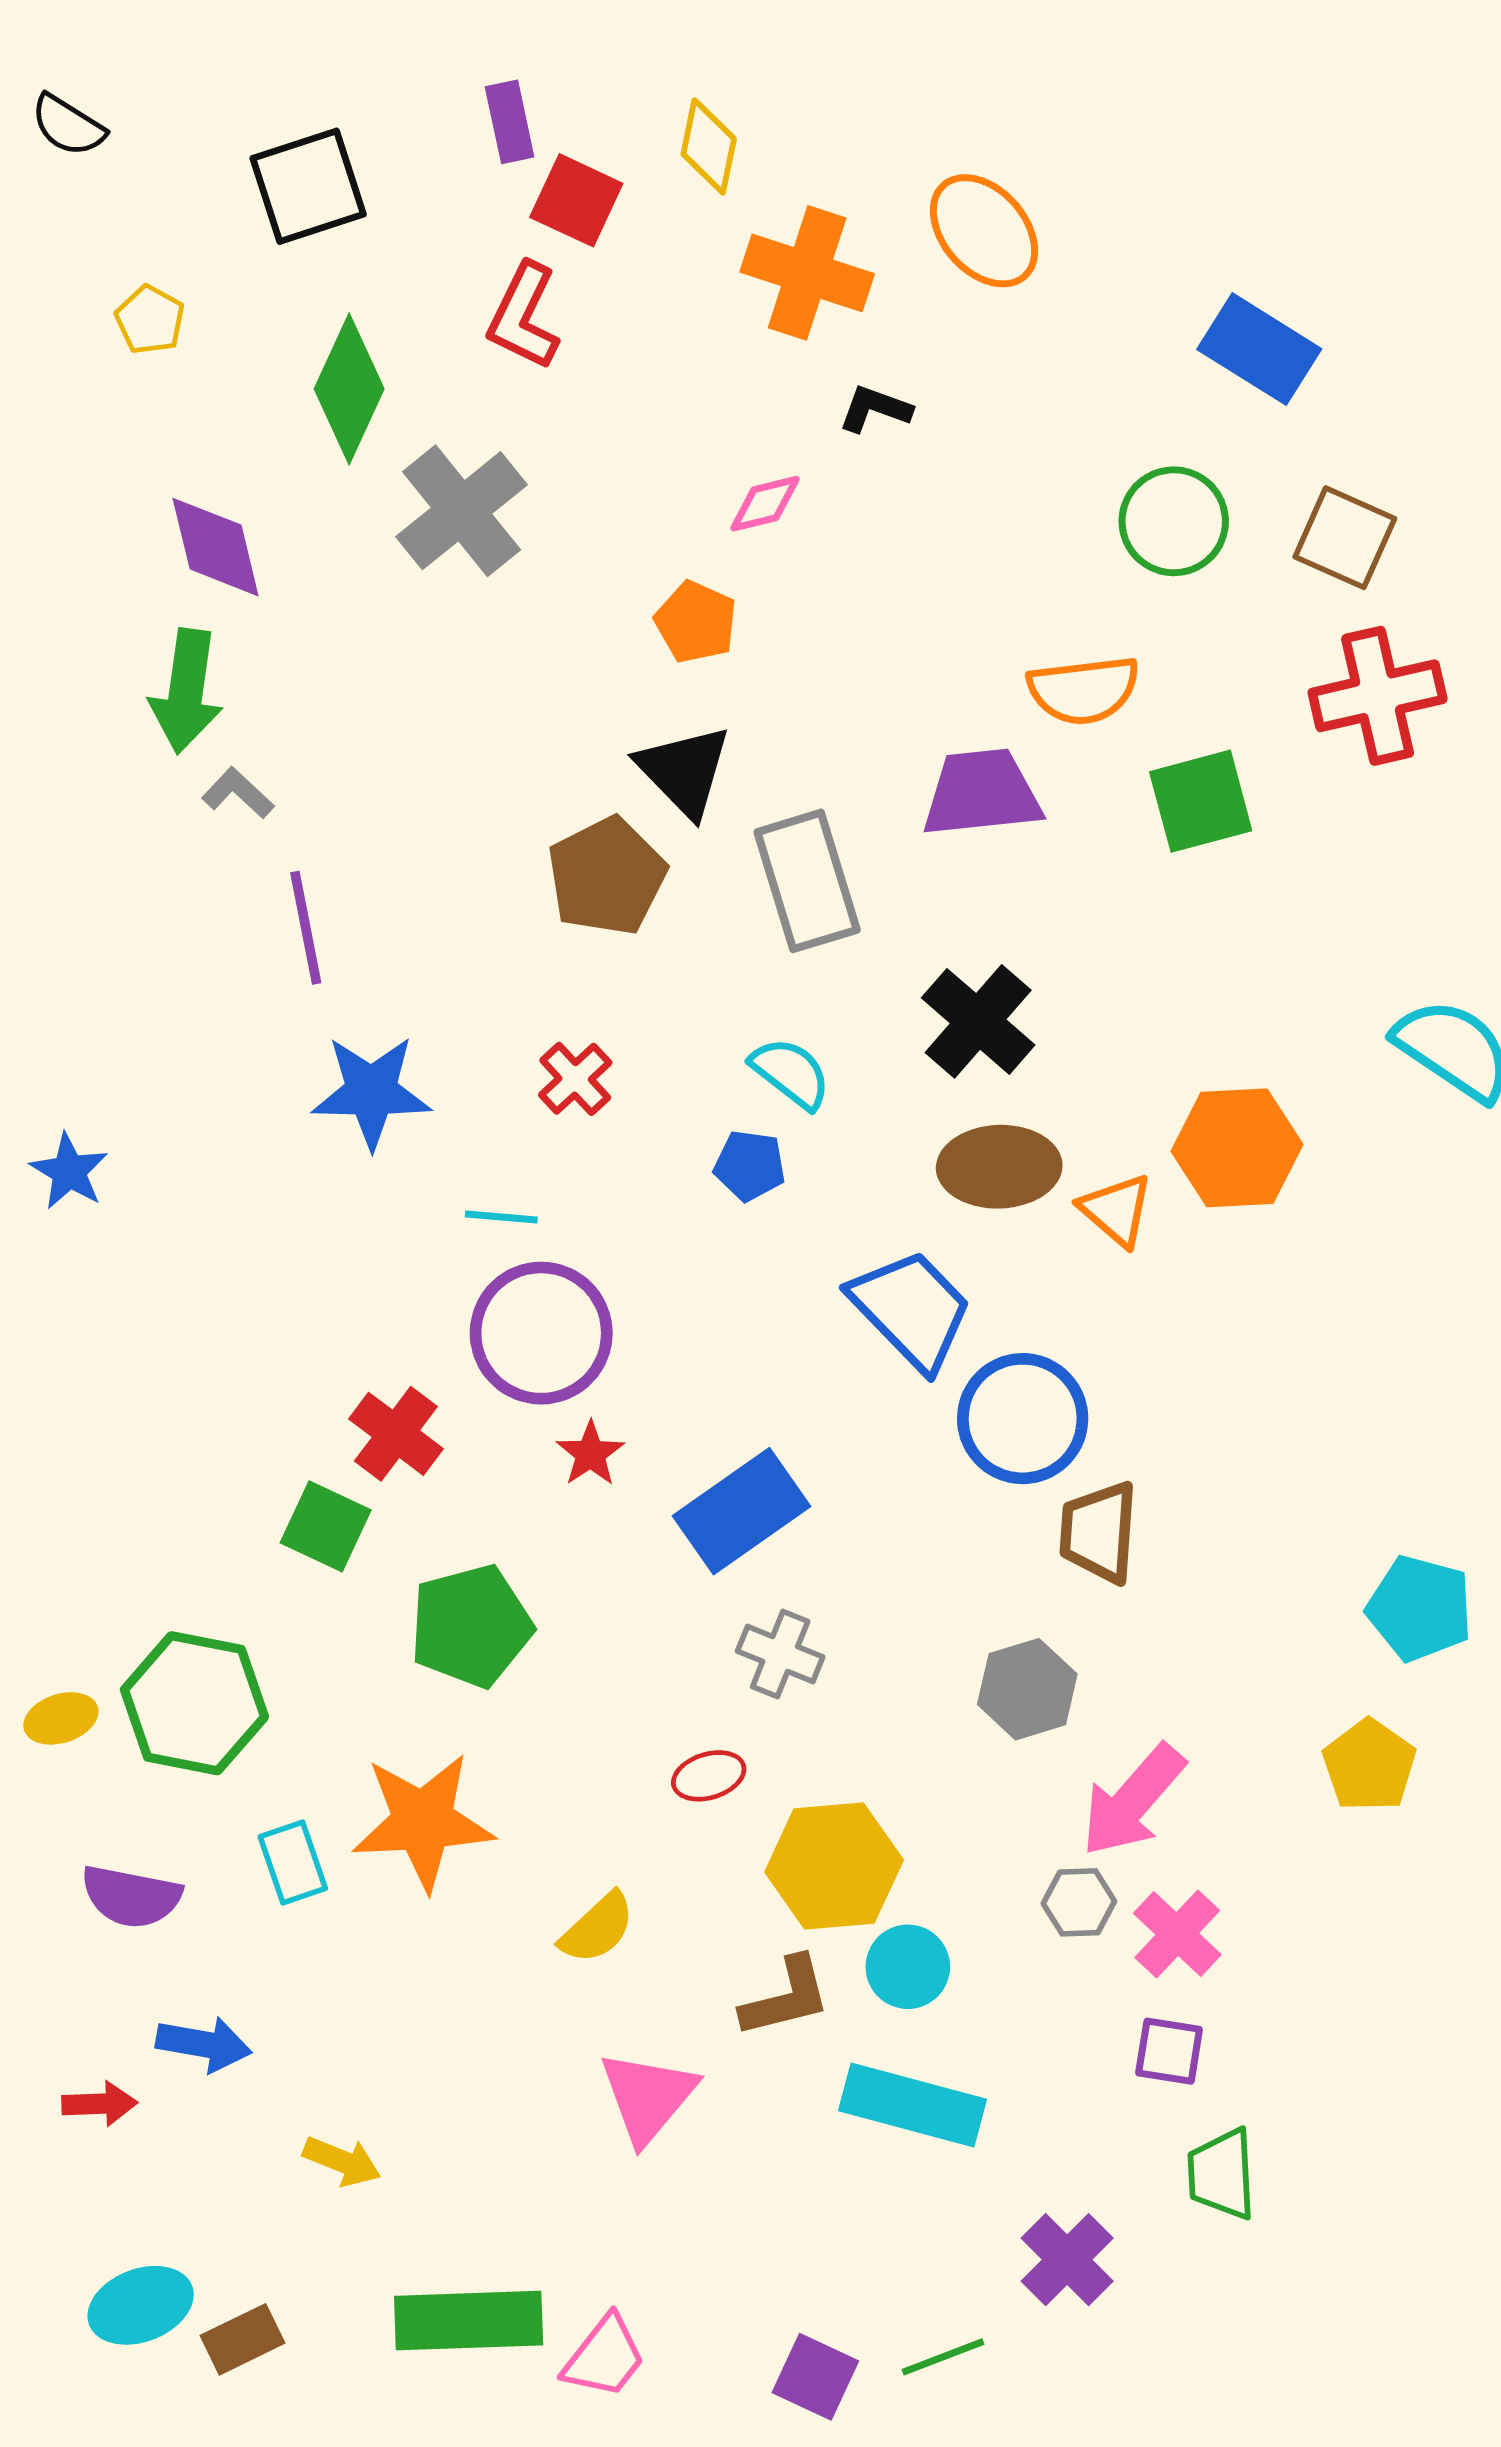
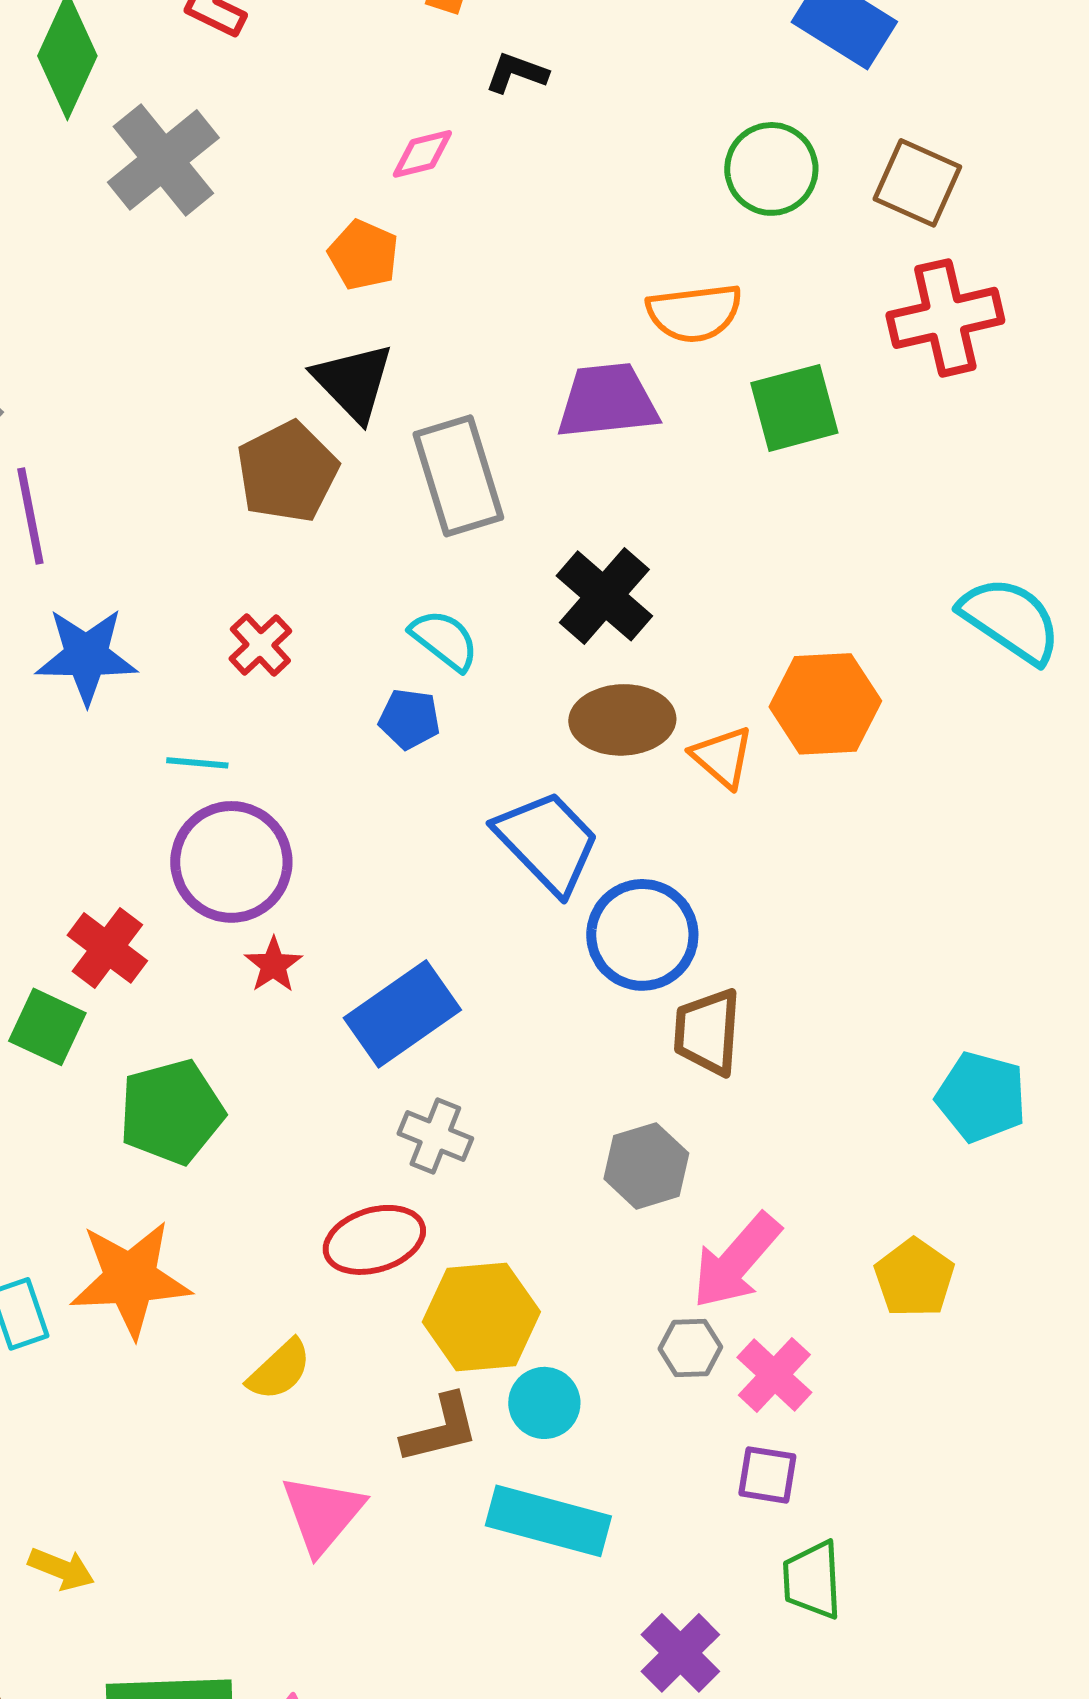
yellow pentagon: (1369, 1765) -> (914, 1278), moved
red ellipse: (709, 1776) -> (374, 1240), size x1.6

